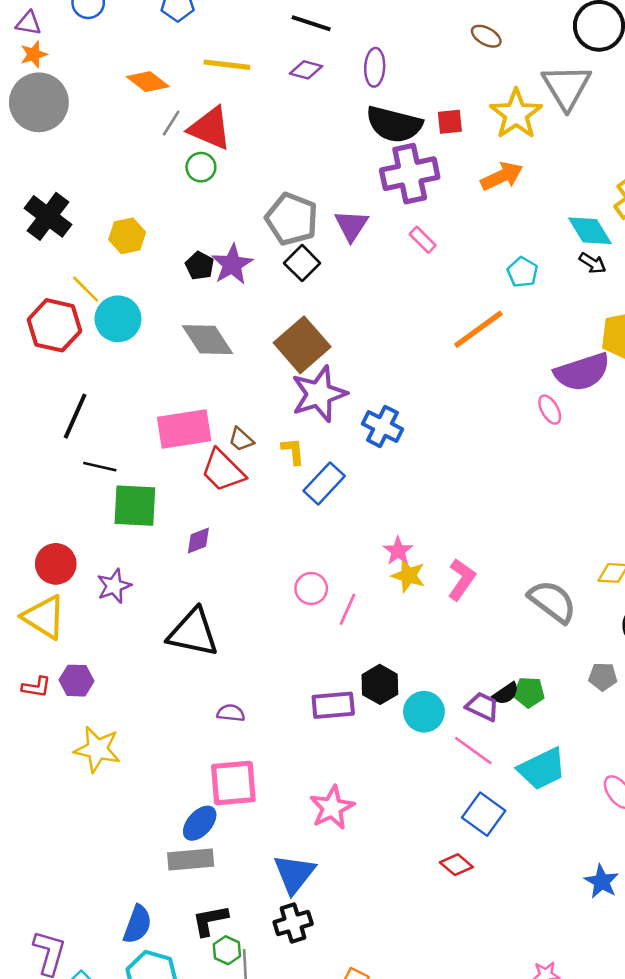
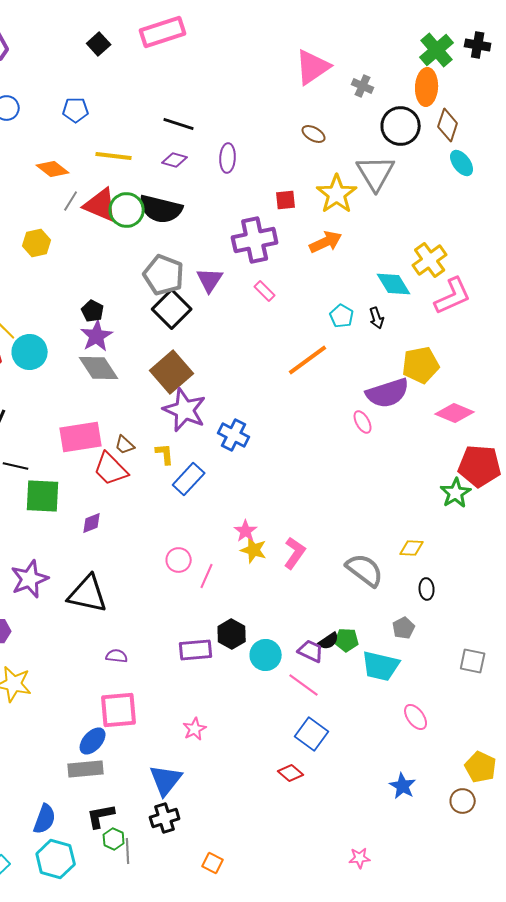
black semicircle: (394, 124) -> (161, 209), moved
green circle: (201, 167) -> (127, 210), moved, size x1.5
yellow hexagon: (127, 236) -> (37, 243), moved
black square: (302, 263) -> (172, 309), size x1.4
black arrow: (593, 263) -> (377, 318), moved, turned 40
purple star: (232, 264) -> (97, 336), moved
purple star: (319, 394) -> (185, 410), turned -30
purple star: (114, 586) -> (30, 579), moved, size x1.4
gray pentagon: (603, 677) -> (404, 628), turned -30
cyan trapezoid: (542, 769) -> (381, 666), moved, turned 39
pink star: (332, 808) -> (195, 729), size x0.7

